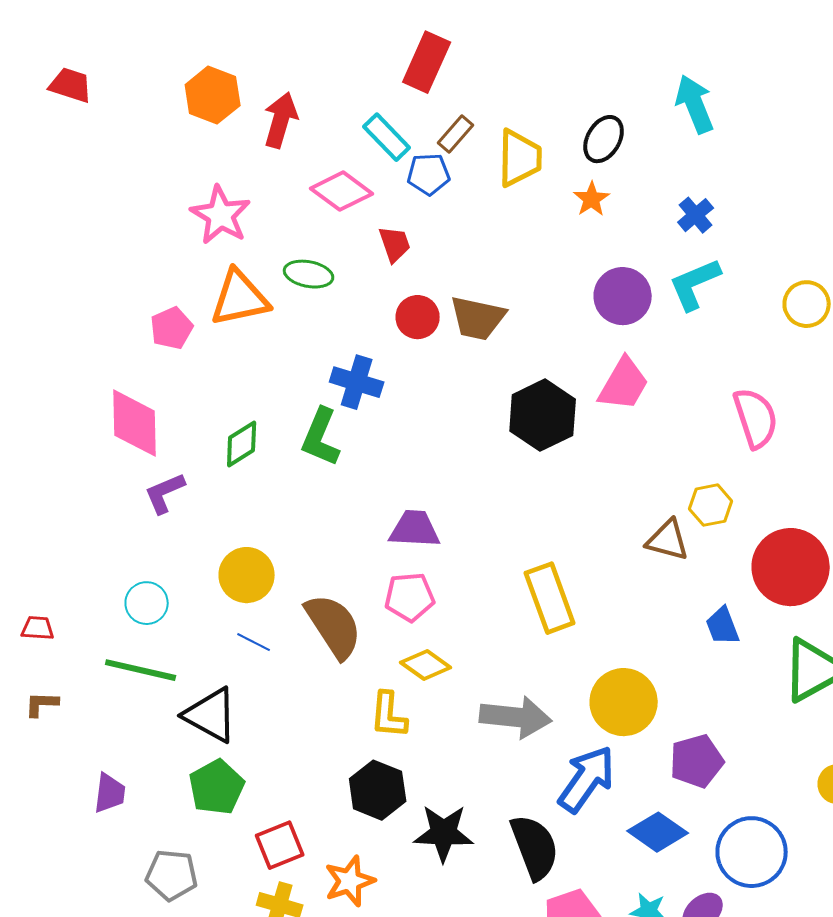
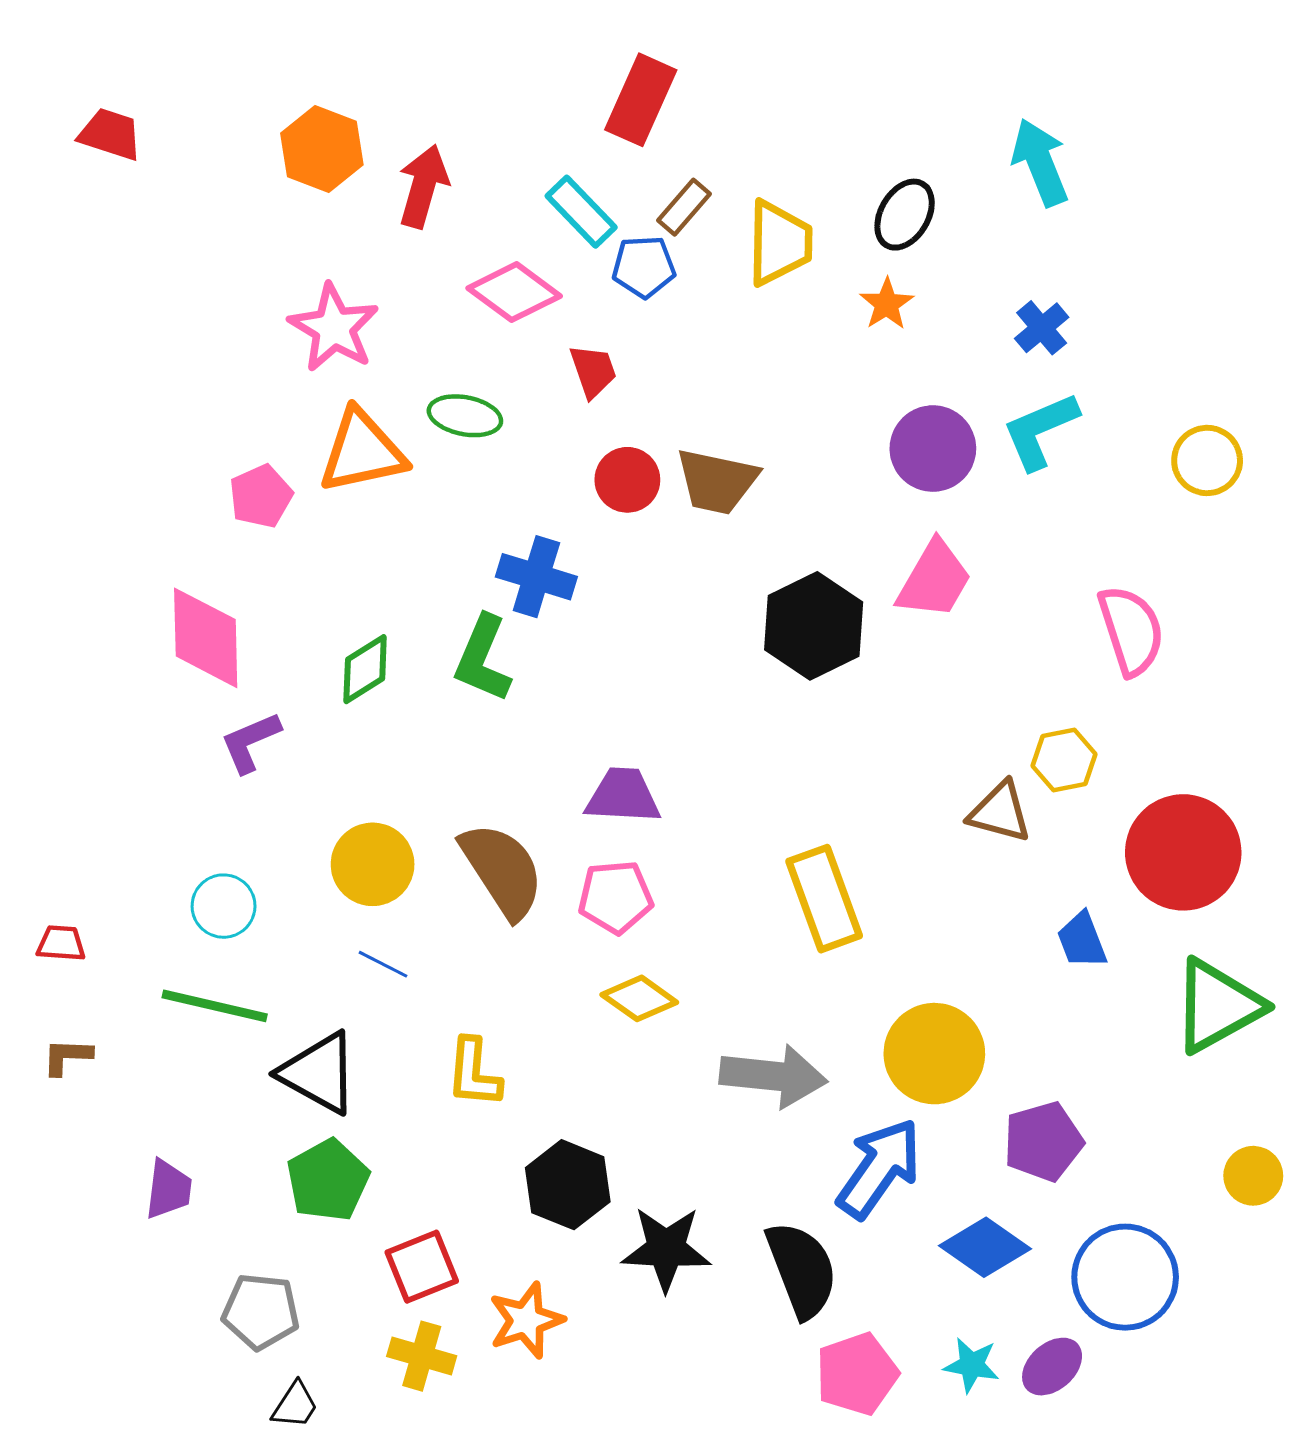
brown semicircle: (334, 626) -> (502, 870), moved
yellow L-shape: (389, 715) -> (474, 1073), moved

